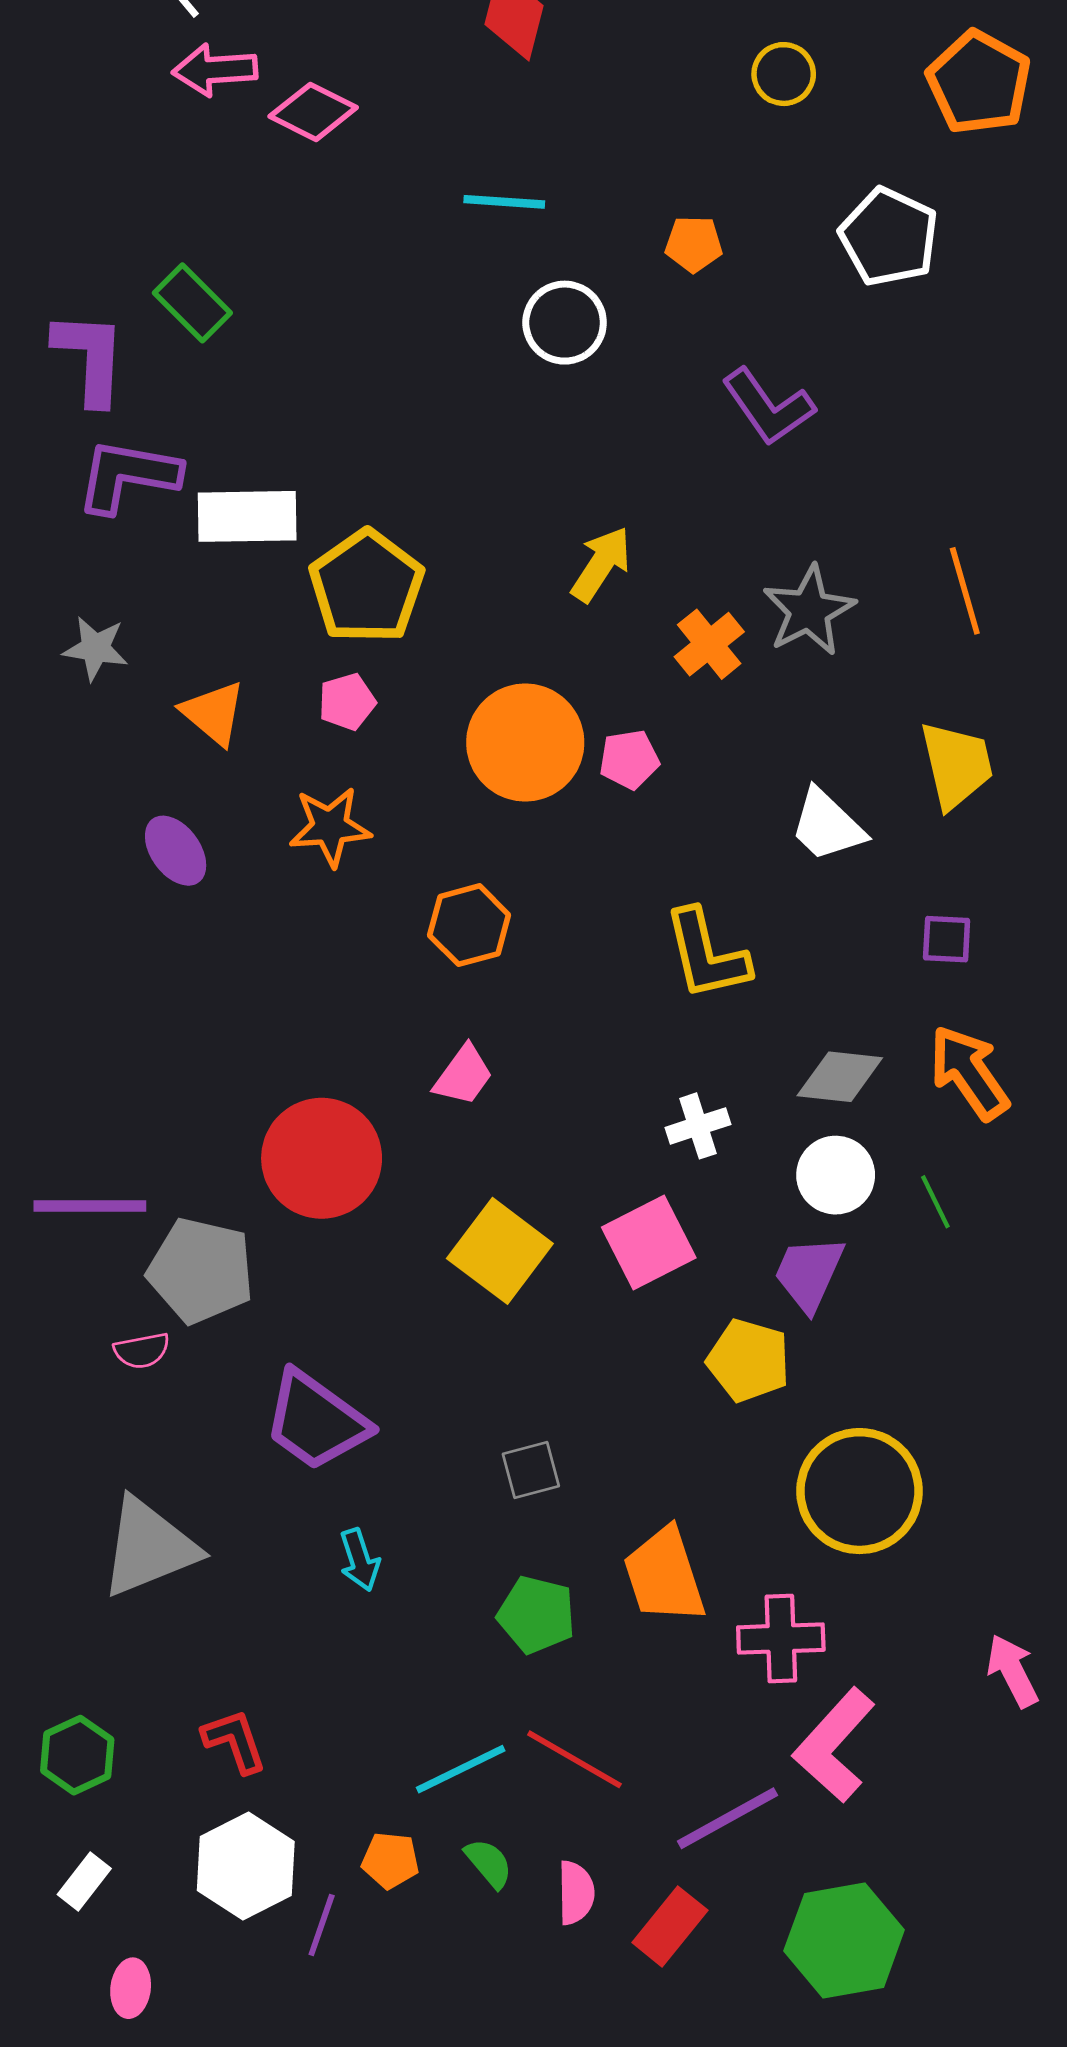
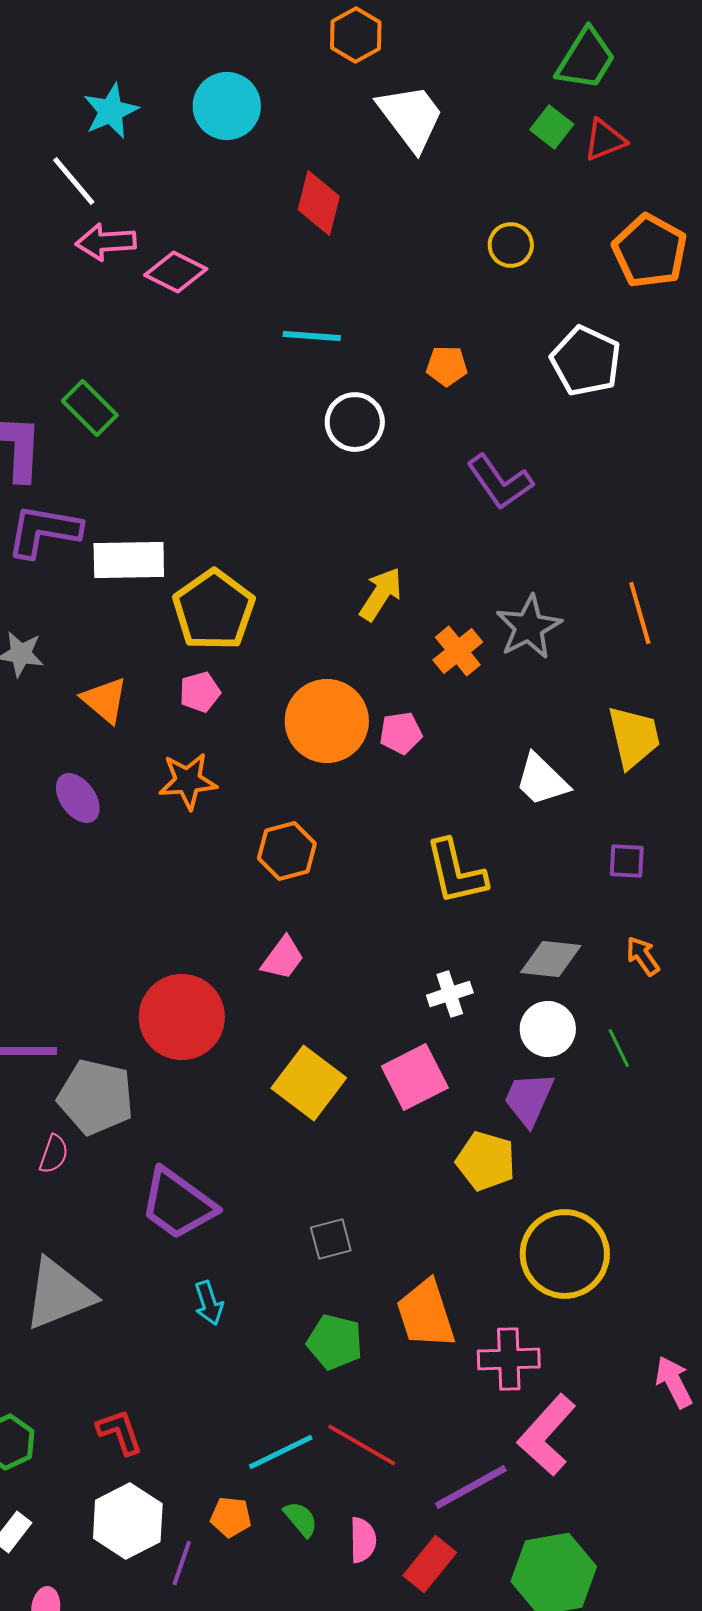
orange arrow: (969, 1073) -> (643, 956), size x0.6
pink semicircle: (142, 1351) -> (54, 1154), turned -60

